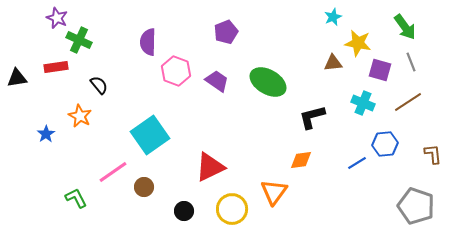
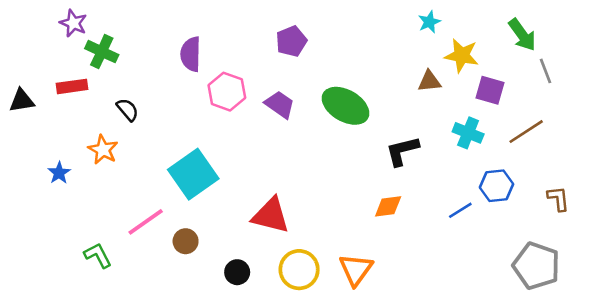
gray line: (411, 62) -> (545, 71), moved
red triangle: (210, 167) -> (271, 215), turned 40
orange triangle: (274, 192) -> (356, 270), moved

